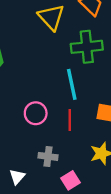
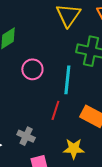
pink circle: (36, 113) -> (32, 69), moved

